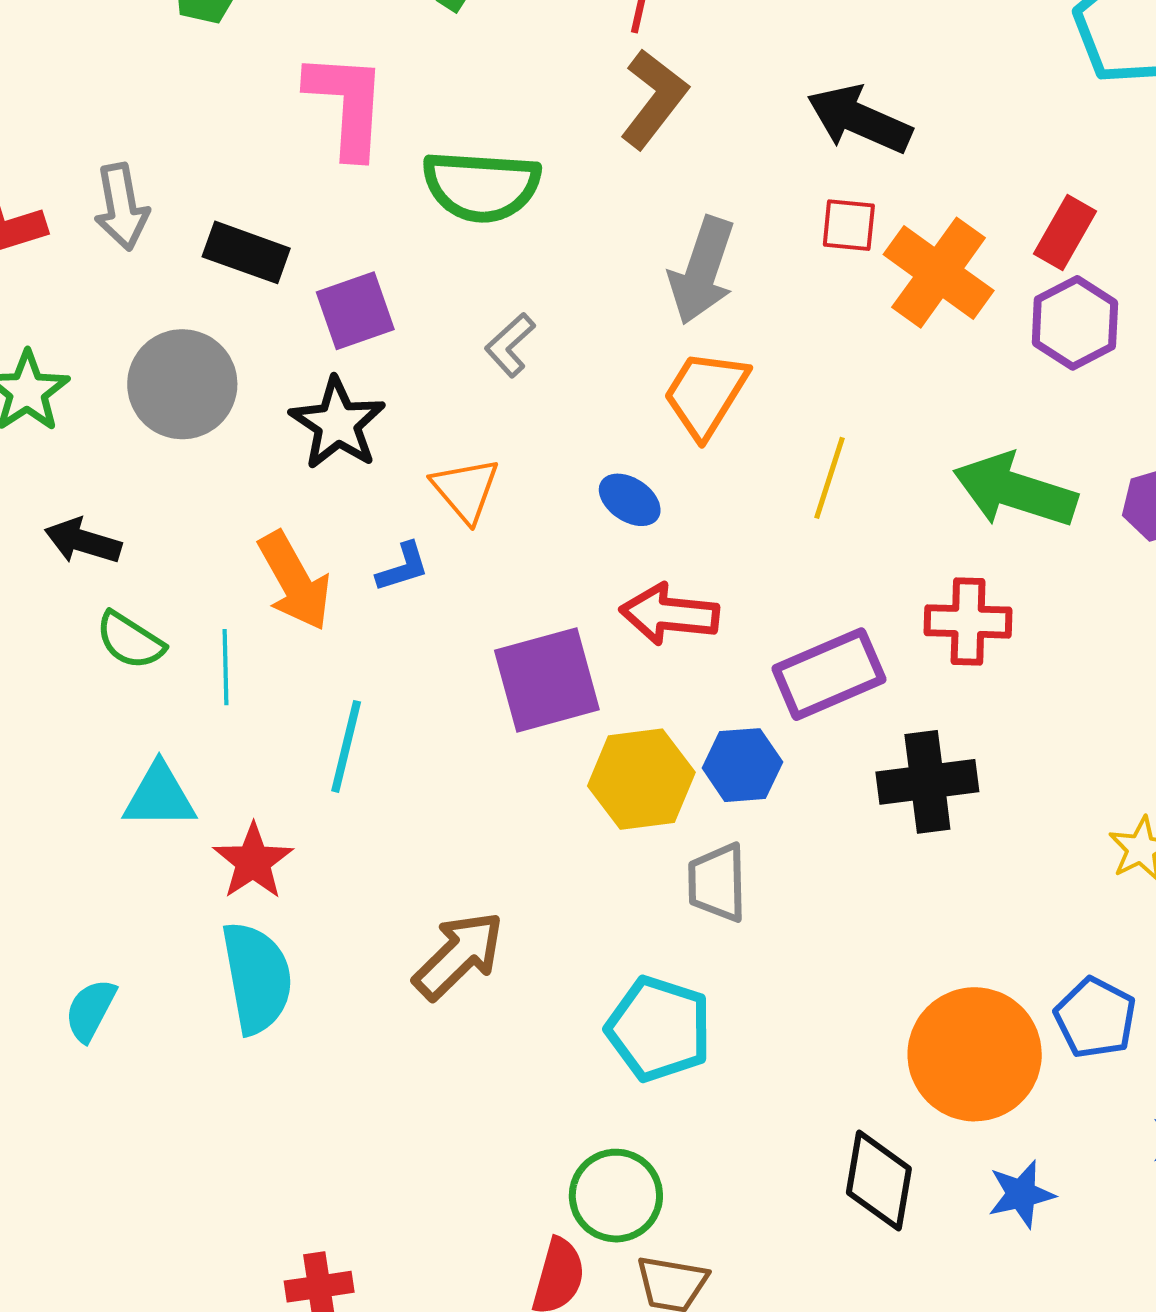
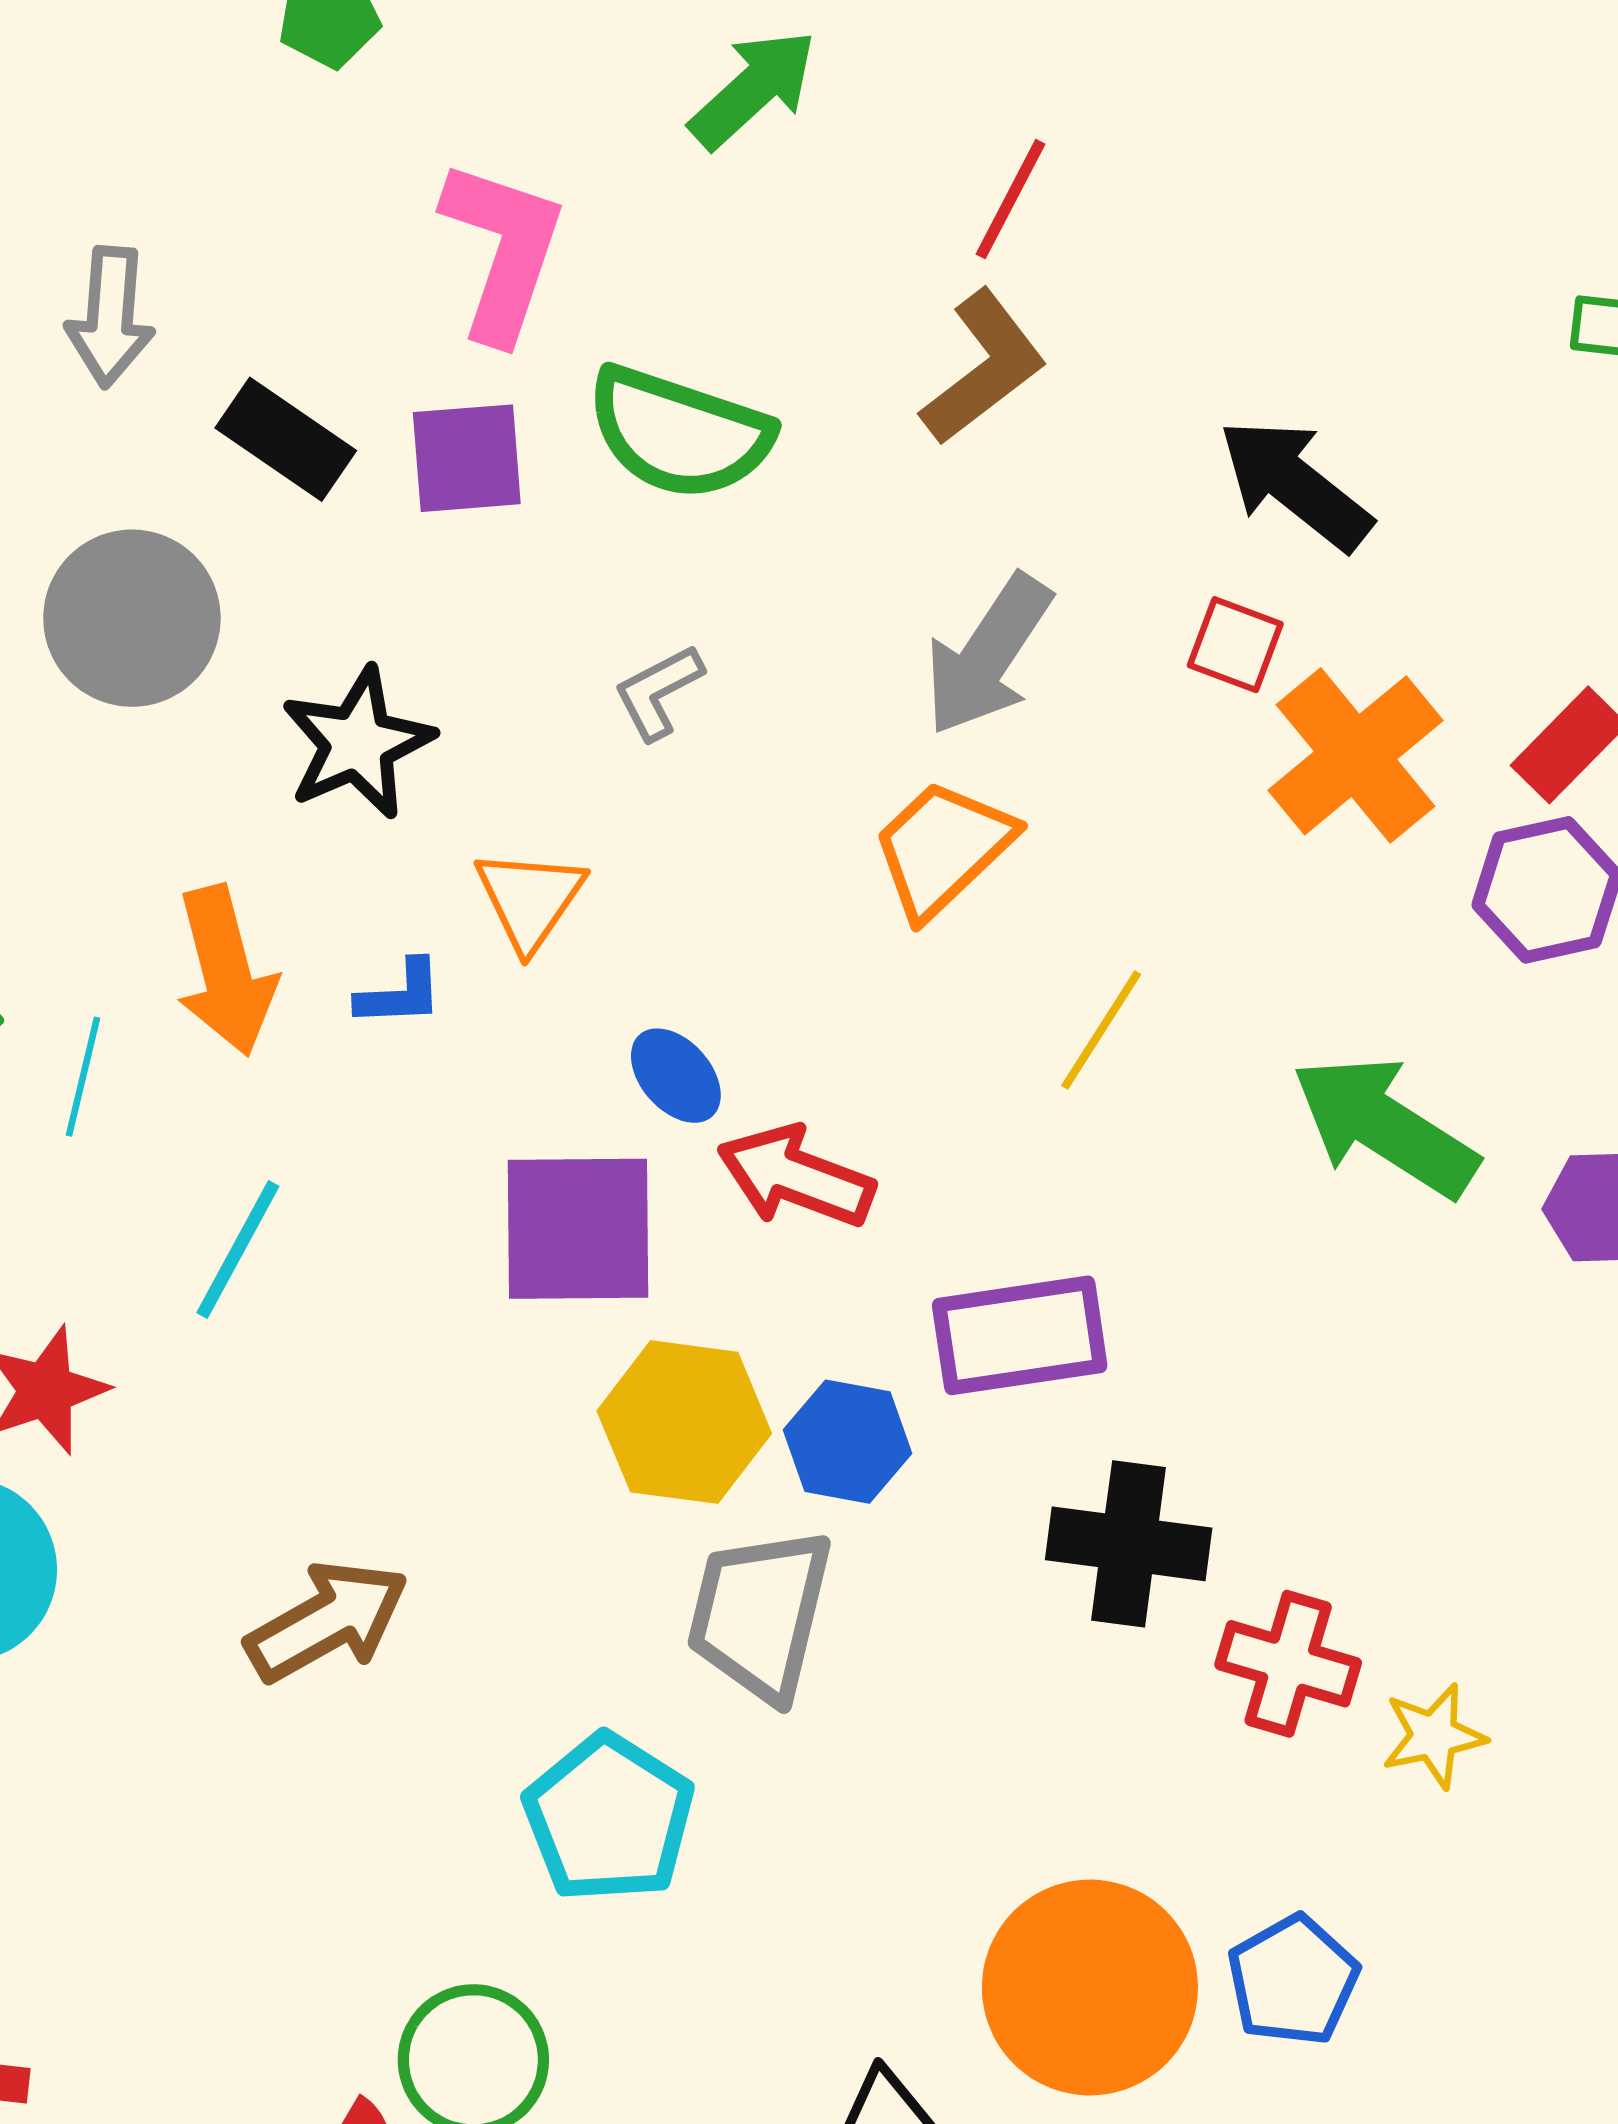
purple square: (355, 311) -> (467, 458), moved
blue ellipse: (630, 500) -> (676, 1076), moved
red cross: (968, 621) -> (1288, 1664), moved
gray trapezoid: (717, 883) -> (760, 1614), size x1.4

